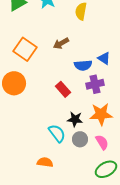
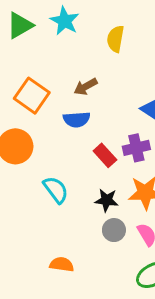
blue semicircle: (83, 65) -> (77, 120), moved
red rectangle: (63, 89) -> (105, 155), moved
cyan semicircle: (57, 133) -> (56, 190), moved

